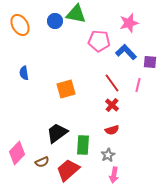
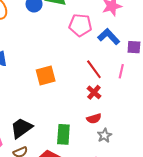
black trapezoid: (57, 133) -> (21, 128), moved
gray star: (108, 155) -> (104, 135), moved

